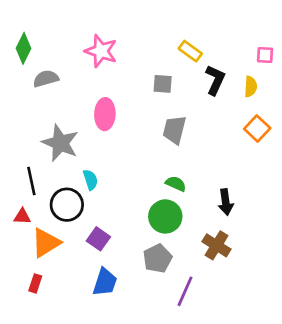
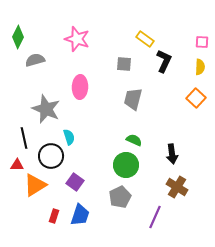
yellow semicircle: (251, 87) -> (200, 67), moved
brown cross: (216, 245) -> (177, 187), moved
red rectangle: (35, 283) -> (54, 216), moved
purple line: (185, 291) -> (155, 217), moved

